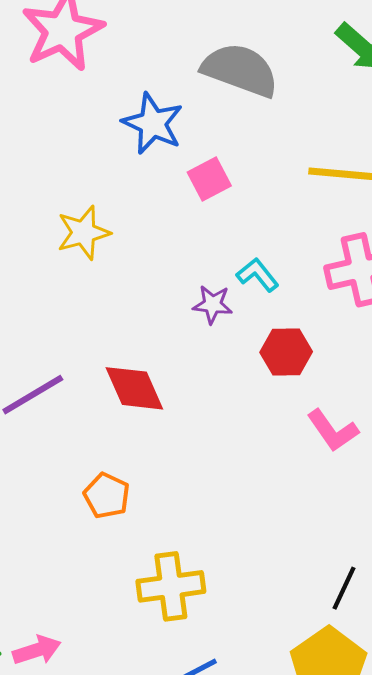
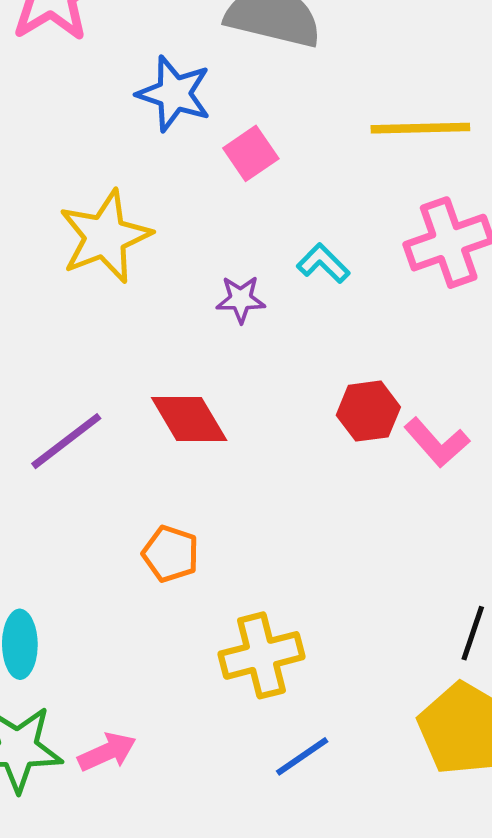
yellow star: (83, 233) -> (105, 237), size x1.4
purple star: (213, 304) -> (241, 299), moved
red hexagon: (286, 352) -> (368, 411), moved

